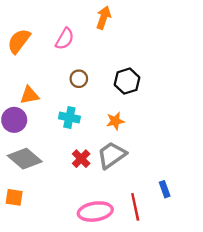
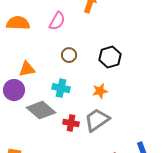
orange semicircle: (19, 41) -> (18, 23), turned 55
gray diamond: (25, 159) -> (41, 110), moved
red cross: (81, 159) -> (71, 123), turned -35

